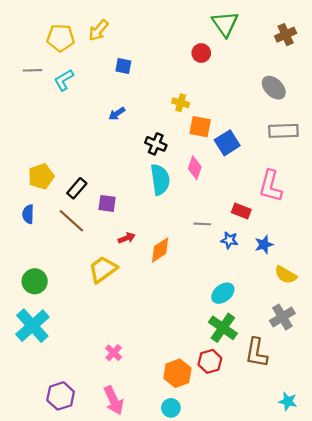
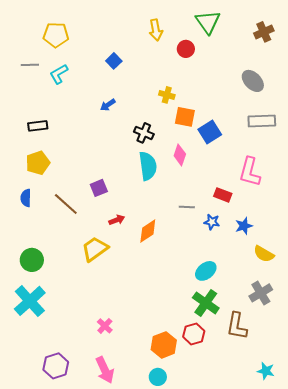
yellow arrow: (98, 30) -> (156, 30), moved, turned -50
blue square: (123, 66) -> (114, 61), turned 35
black rectangle: (77, 188) -> (38, 126), moved, turned 42
purple square: (107, 203) -> (99, 188), turned -30

